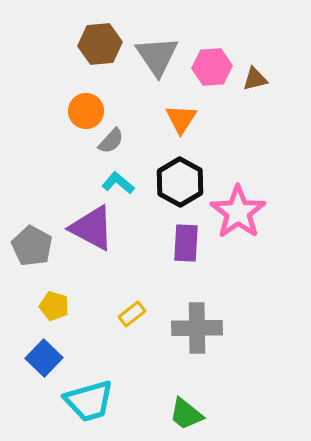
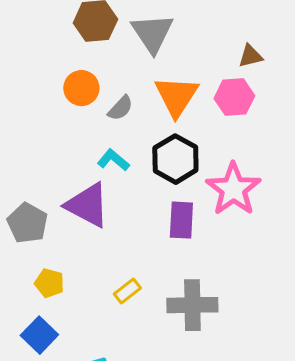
pink hexagon: (212, 67) -> (234, 97), moved
orange triangle: (181, 119) -> (176, 96), size x1.4
gray semicircle: (111, 141) -> (120, 108), moved

